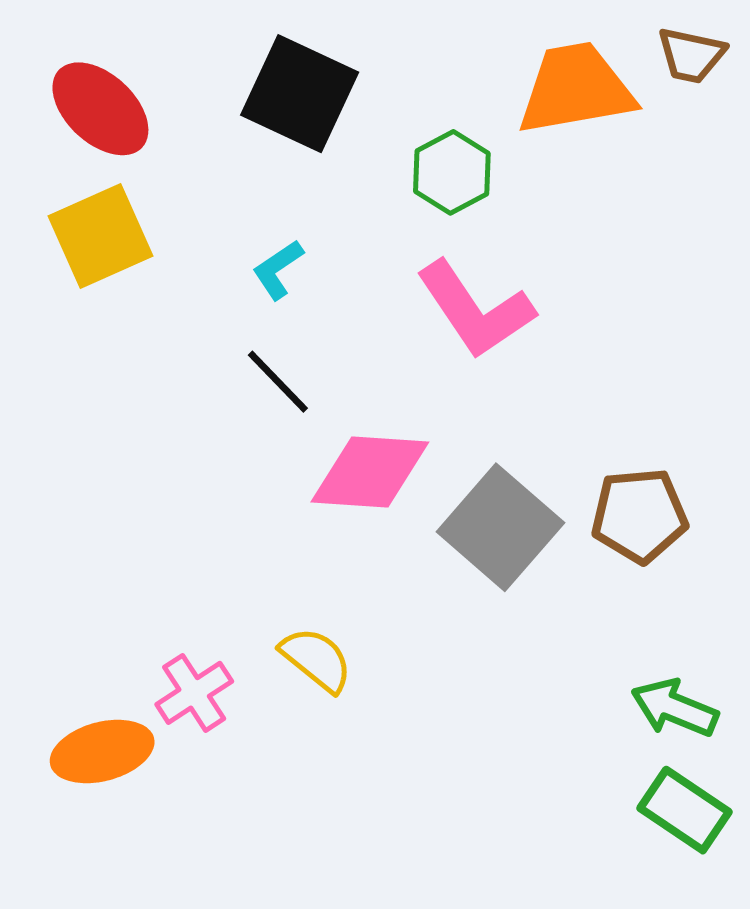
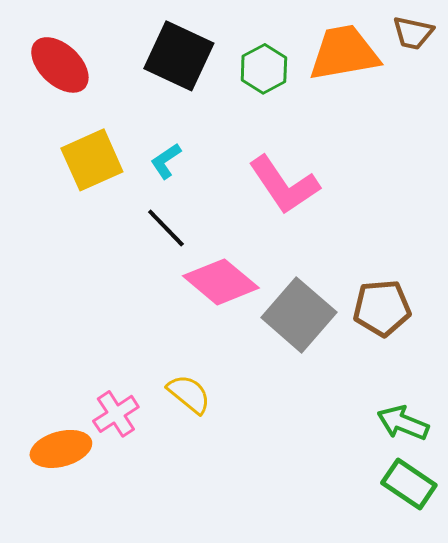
green hexagon: (452, 172) -> (264, 69), moved
yellow square: (100, 236) -> (92, 160), moved
pink diamond: (370, 472) -> (221, 282), turned 36

